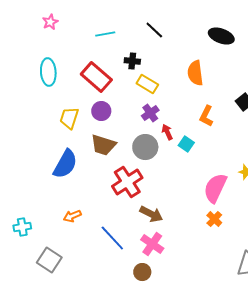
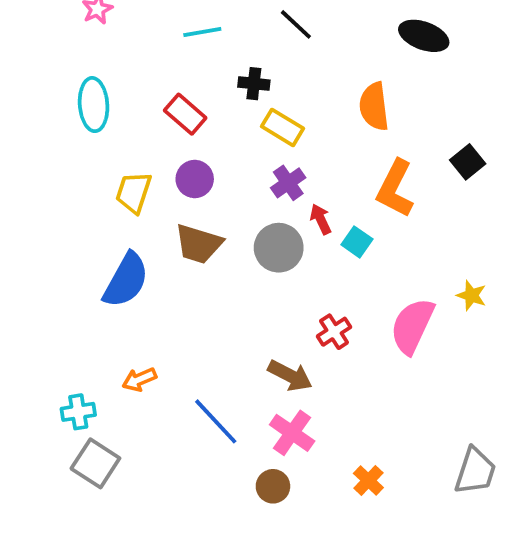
red rectangle: (96, 77) -> (185, 114), size x0.7
orange L-shape: (206, 116) -> (395, 189), size x1.4
red cross: (127, 182) -> (334, 332), moved, size x0.6
orange cross: (214, 219) -> (368, 481), moved
cyan cross: (22, 227) -> (78, 412), moved

